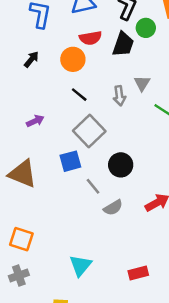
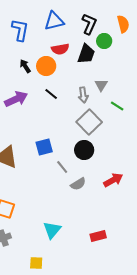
black arrow: (31, 59) -> (25, 66), moved, turned -72
purple arrow: (35, 121) -> (16, 99), moved, size x1.6
gray square: (89, 131) -> (89, 122), moved

